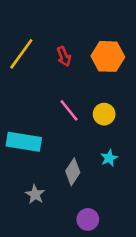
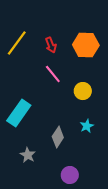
pink line: (69, 110) -> (53, 74), moved
cyan rectangle: (24, 142) -> (19, 113), turned -64

